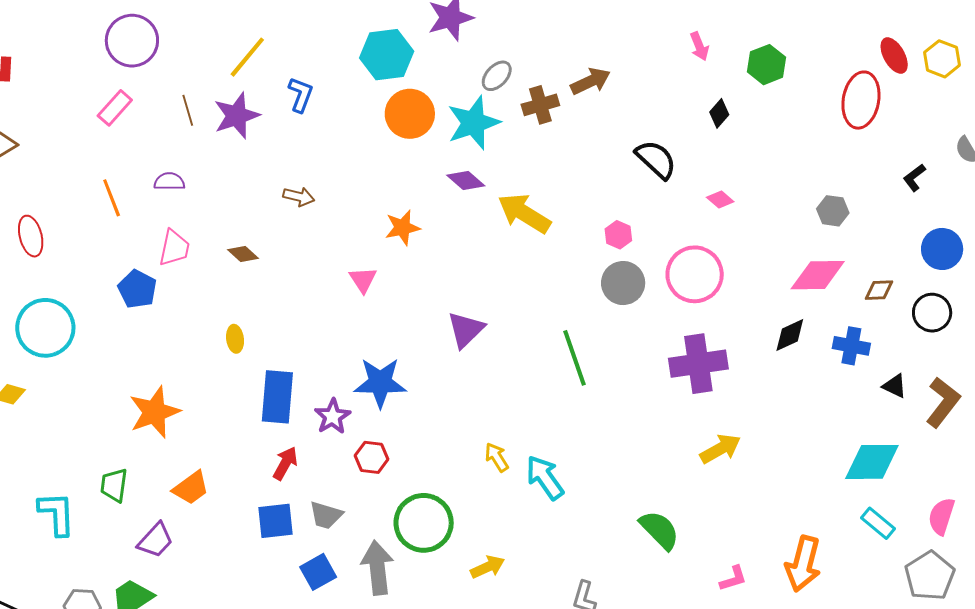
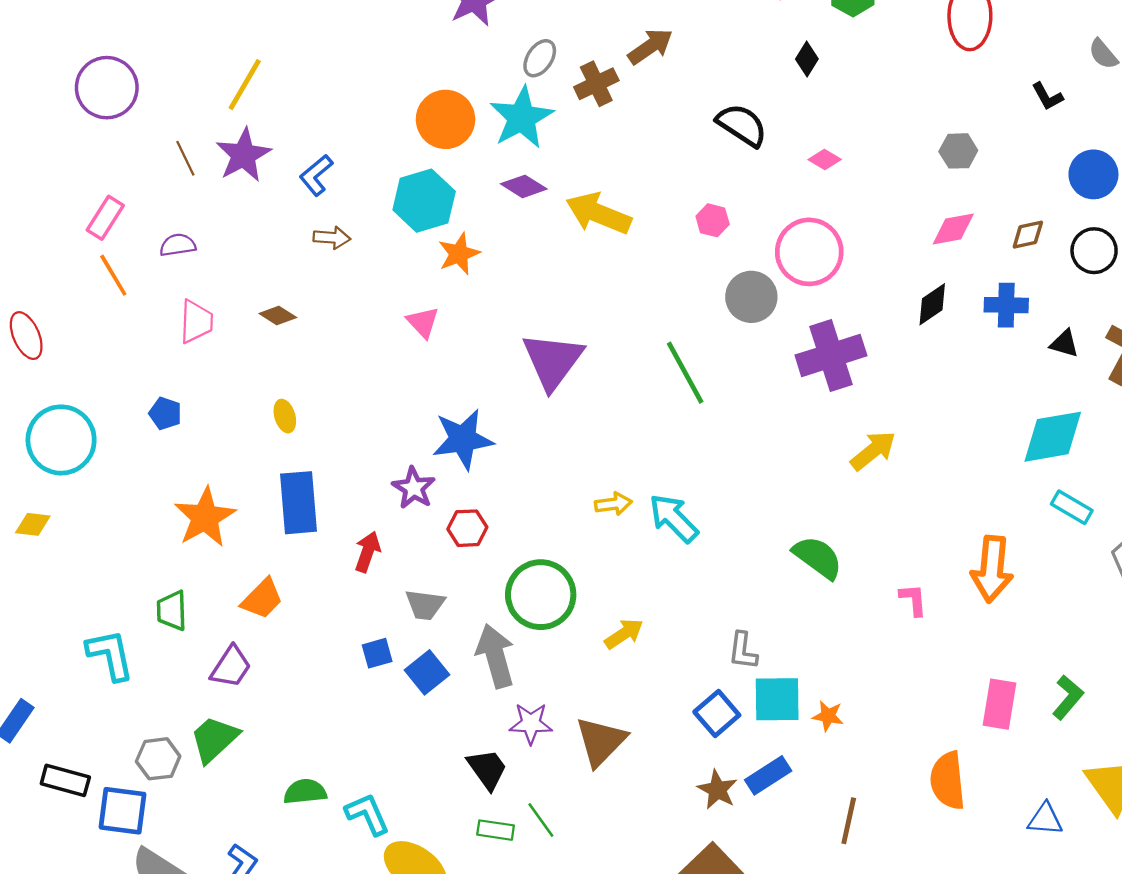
cyan hexagon: (387, 55) -> (424, 201), moved
blue L-shape: (301, 95) -> (316, 175), moved, turned -141
pink rectangle: (115, 108) -> (105, 218), moved
black L-shape: (914, 178) -> (1047, 96), turned -72
pink diamond: (818, 275) -> (953, 229), size x0.7
gray circle: (623, 283) -> (751, 297), moved
blue pentagon: (137, 289) -> (165, 413), moved, size x0.7
purple triangle: (466, 330) -> (553, 361), size x1.4
blue rectangle: (277, 397) -> (299, 503), moved
yellow arrow: (497, 457) -> (613, 504), turned 124
blue square: (276, 521) -> (377, 653), moved, size x0.7
pink L-shape: (733, 579) -> (913, 600), turned -68

